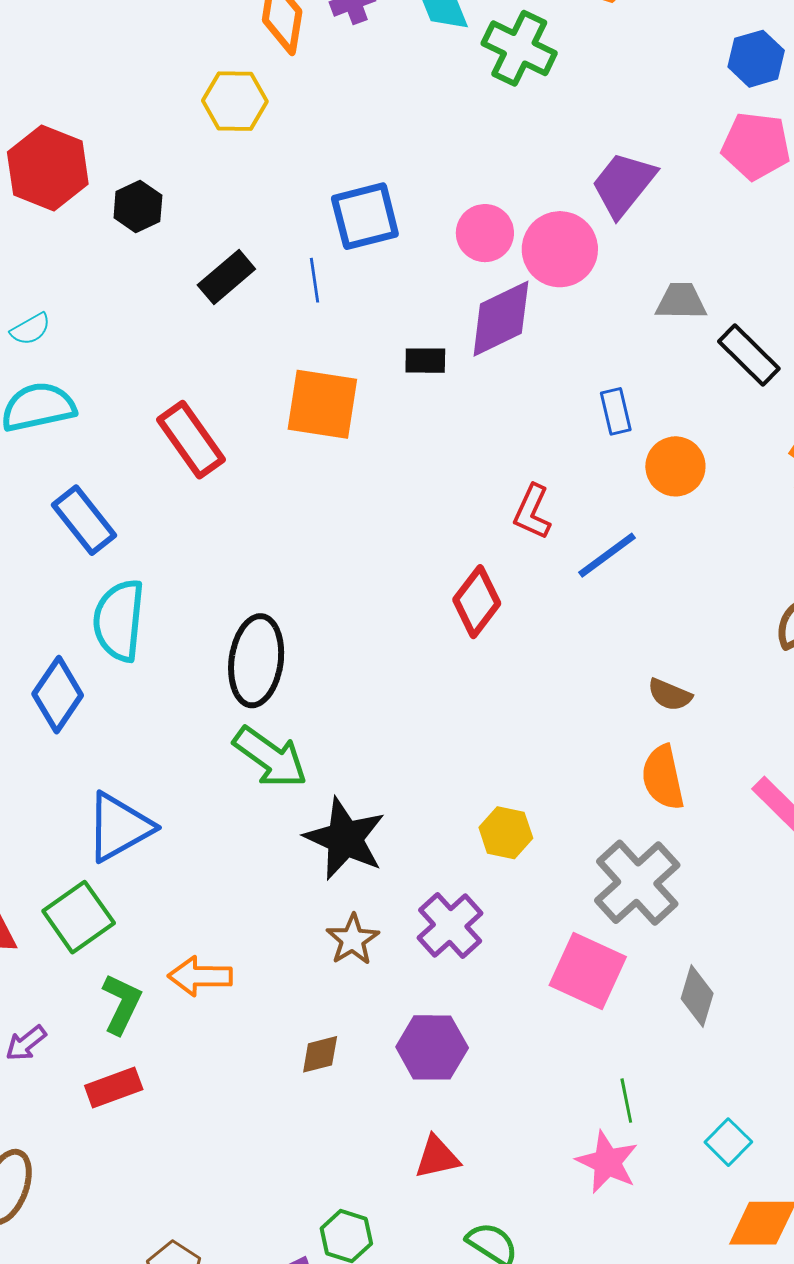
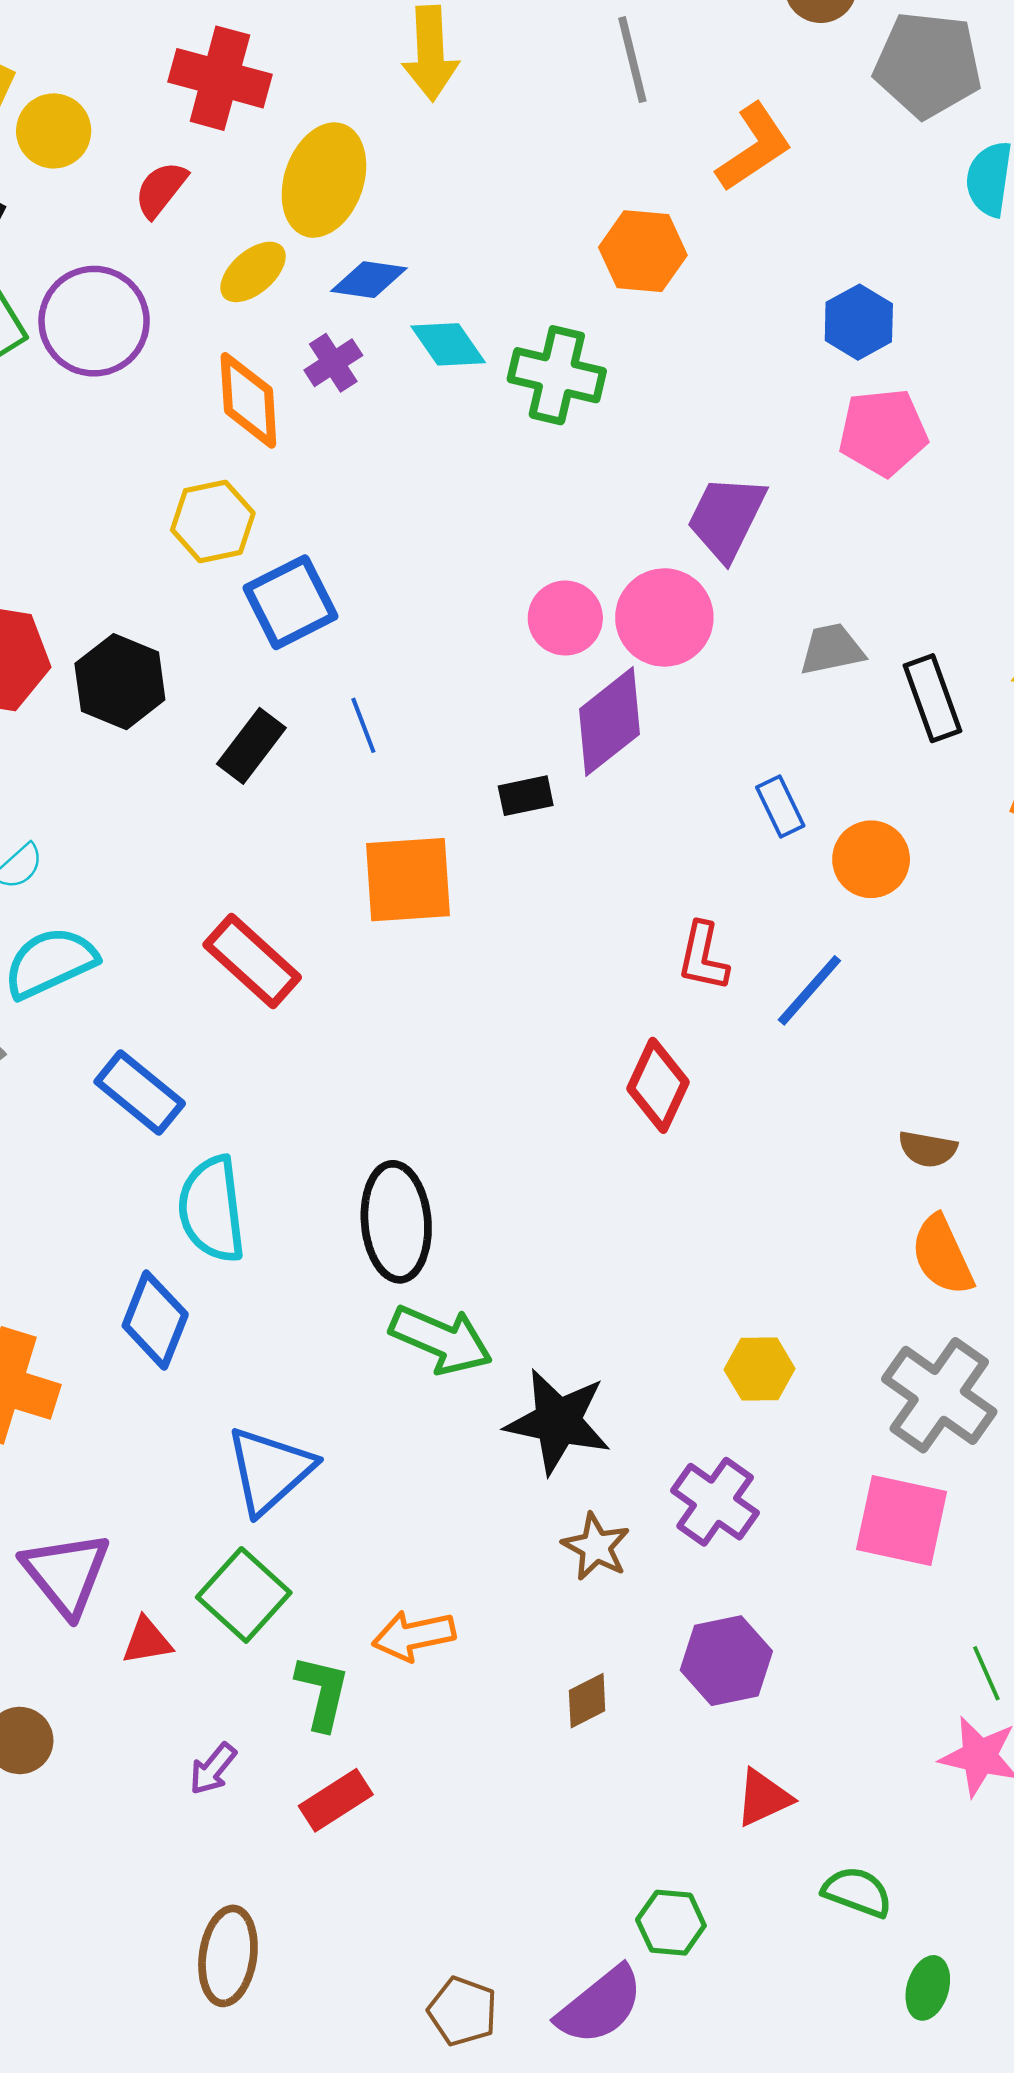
black hexagon: (138, 207) -> (120, 682), size x1.4
blue square: (365, 216) -> (290, 602), moved
black rectangle: (749, 355) -> (932, 698), turned 38

